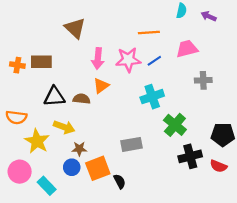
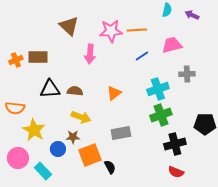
pink star: (128, 60) -> (111, 31), moved
orange cross: (17, 65) -> (16, 60), turned -32
orange triangle: (101, 86) -> (114, 93), moved
cyan cross: (152, 97) -> (158, 89), moved
green cross: (175, 125) -> (161, 115), turned 30
yellow arrow: (64, 127) -> (81, 117), moved
red semicircle: (218, 166) -> (176, 172), moved
blue circle: (72, 167) -> (58, 149), moved

